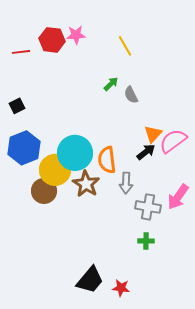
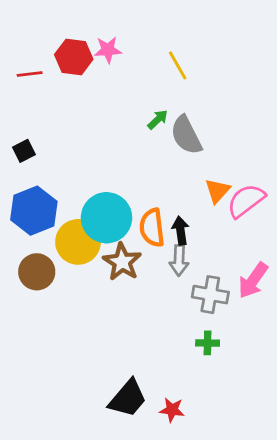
gray semicircle: (131, 95) -> (186, 135), size x1.6
black arrow: (146, 152) -> (180, 231), moved, turned -60
brown circle: (44, 191) -> (37, 272), moved

